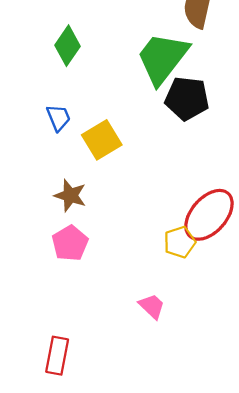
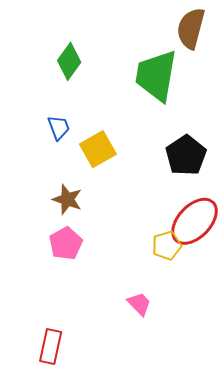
green trapezoid: (163, 58) -> (156, 76), turned -30
black pentagon: (187, 98) -> (186, 155), moved, turned 30

